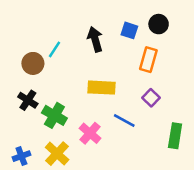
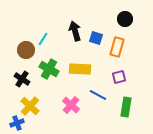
blue square: (129, 30) -> (96, 38), moved
purple square: (151, 98) -> (119, 77), turned 32
green cross: (54, 115) -> (49, 69), moved
green rectangle: (175, 136) -> (126, 107), moved
yellow cross: (57, 154) -> (30, 106), moved

